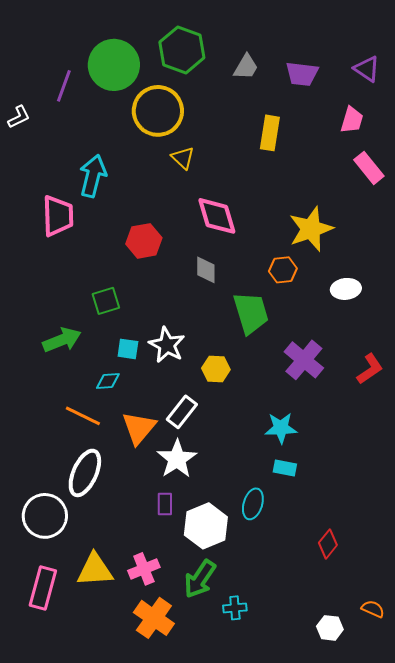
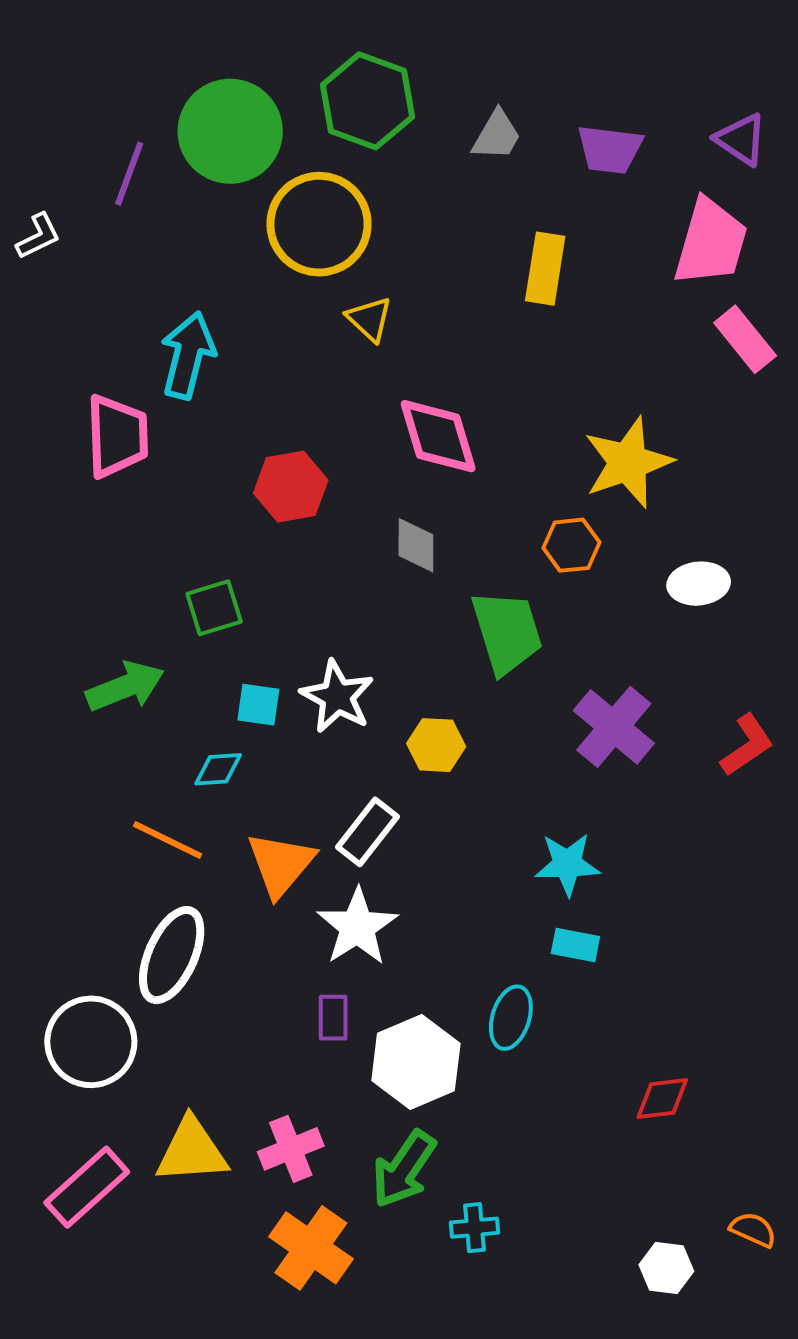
pink trapezoid: (352, 120) -> (711, 242), size x1.6
red diamond: (328, 544) -> (662, 1098), turned 44
pink rectangle: (43, 588) -> (87, 1187), turned 33

